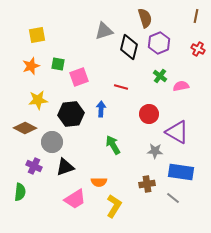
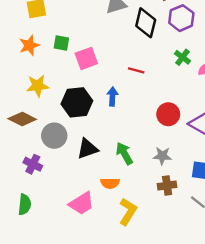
red circle: (149, 114) -> (168, 114), moved
green arrow: (113, 145) -> (124, 153), moved
gray star: (155, 151) -> (162, 156), moved
black triangle: (65, 167) -> (87, 149), moved
green semicircle: (20, 192) -> (25, 205), moved

